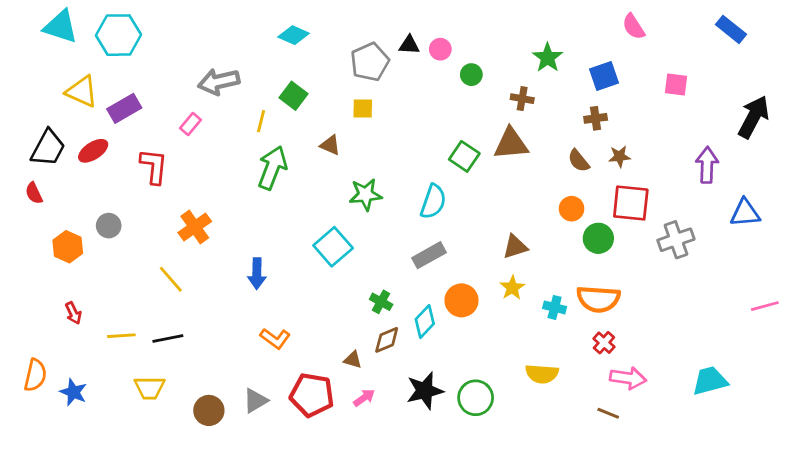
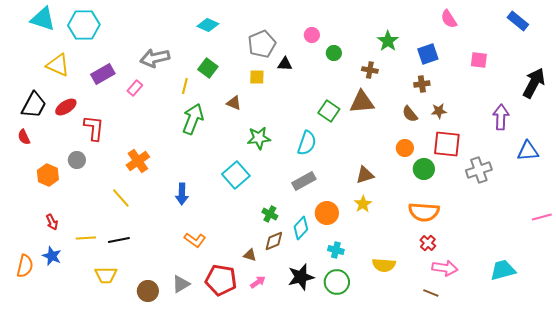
black triangle: (409, 45) -> (285, 64), moved
purple rectangle: (124, 108) -> (103, 74), moved
red L-shape: (154, 166) -> (94, 128), moved
cyan cross: (555, 307) -> (336, 250), moved
blue star: (73, 392) -> (52, 256), moved

